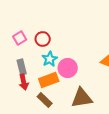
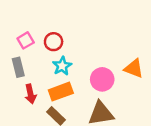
gray rectangle: (22, 67) -> (18, 67), moved
pink circle: (68, 68) -> (102, 79), moved

